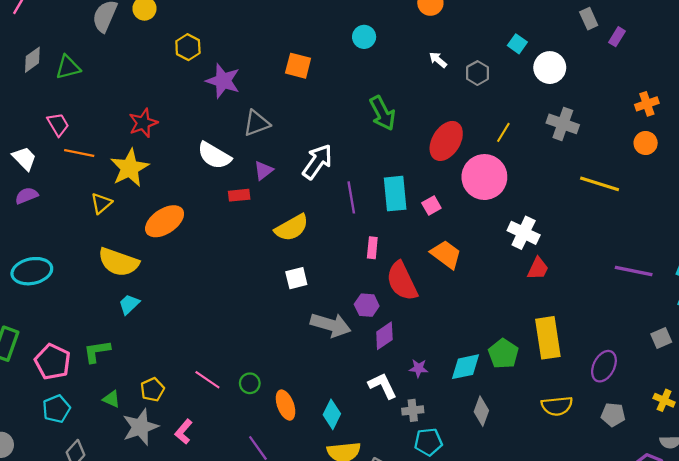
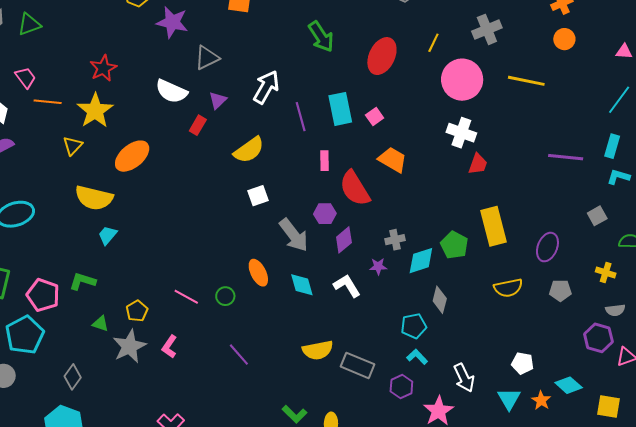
gray cross: (563, 124) -> (487, 29), turned -36
pink circle: (484, 177) -> (462, 80), moved
red rectangle: (239, 195) -> (198, 125), turned -48
gray arrow: (331, 325) -> (294, 235), turned 42
green L-shape: (97, 351) -> (83, 281), turned 32
orange ellipse: (286, 405) -> (258, 273), moved
cyan pentagon: (56, 409) -> (25, 335), moved, size x1.5
gray cross: (413, 410) -> (395, 240), moved
cyan diamond: (332, 414) -> (302, 285), moved, turned -36
cyan pentagon: (428, 442) -> (414, 326), moved

